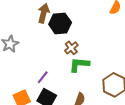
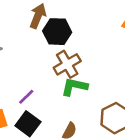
brown cross: (71, 48) -> (67, 64), size x1.5

